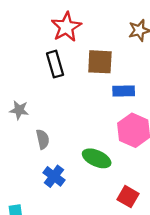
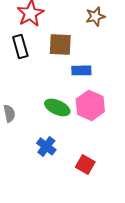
green ellipse: (97, 158) -> (57, 107), moved
blue cross: (54, 176) -> (46, 146), moved

